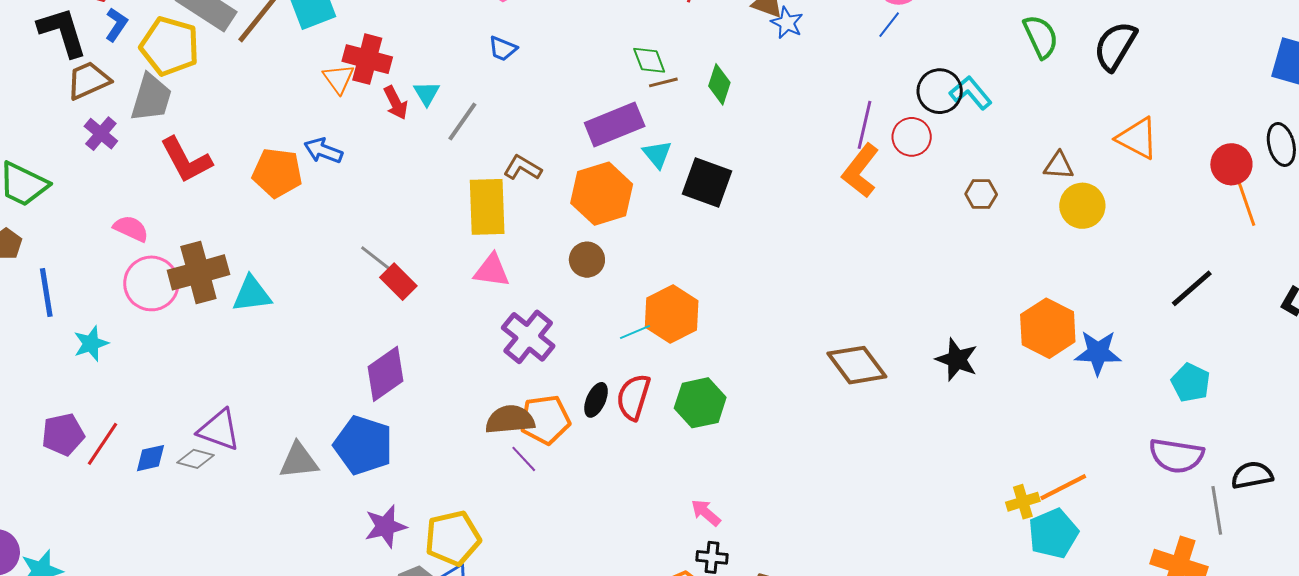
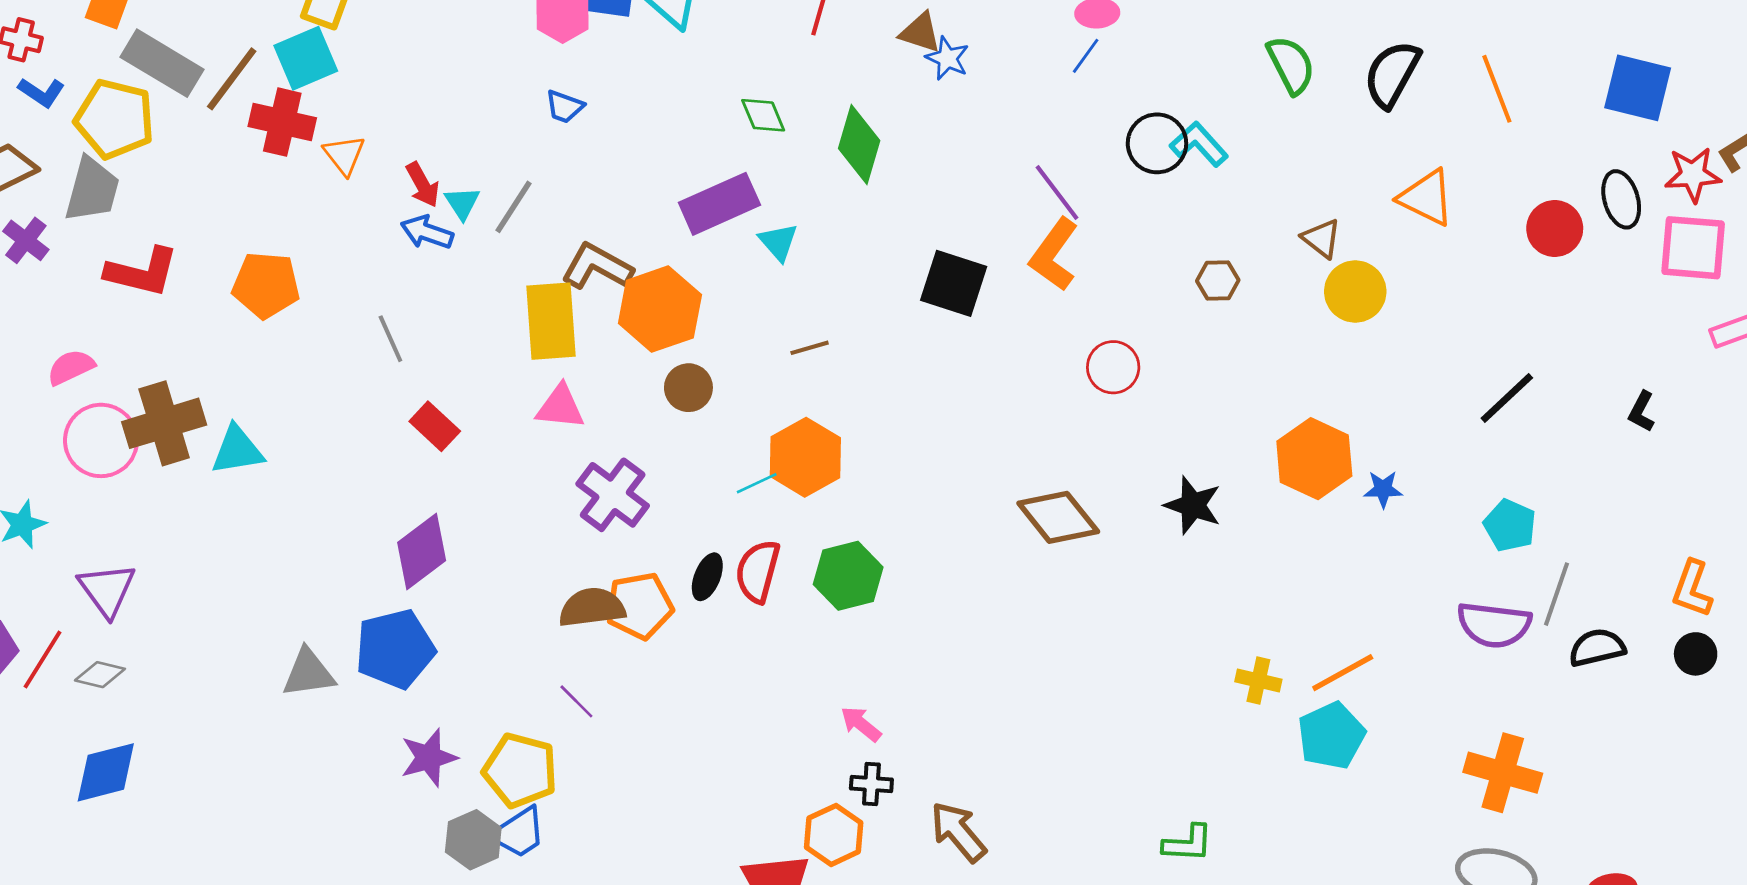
blue L-shape: (116, 25) -> (41, 92), turned 92
red cross: (367, 59) -> (282, 122), moved
brown line: (663, 82) -> (810, 348), moved
green diamond: (719, 84) -> (859, 145), size x1.4
cyan triangle: (427, 93) -> (462, 203), moved
purple line: (864, 125) -> (1057, 192), turned -48
red circle: (912, 137) -> (1113, 367), moved
blue arrow: (323, 151) -> (427, 232), moved
red L-shape: (186, 160) -> (142, 272), turned -46
brown triangle: (1059, 166) -> (1321, 238), turned 36
brown L-shape: (523, 168) -> (597, 267), size x1.4
black square: (707, 183) -> (954, 283), moved
orange hexagon: (602, 194) -> (660, 309), moved
orange line: (1245, 201) -> (1497, 89), moved
pink semicircle: (131, 229) -> (71, 367), turned -48
gray line: (376, 259) -> (390, 339), moved, turned 30
blue star: (1098, 353) -> (1383, 489), size x0.6
purple triangle: (219, 430) -> (107, 590), moved, turned 36
blue pentagon: (363, 445) -> (395, 649), turned -30
blue diamond: (150, 458) -> (106, 772), moved, size x1.6
gray diamond: (196, 459) -> (100, 675), moved
purple line: (524, 459) -> (576, 701), moved
yellow cross: (1023, 502) -> (1258, 680), moved, turned 32
gray line: (1217, 510) -> (1556, 594), moved, turned 30
yellow pentagon: (453, 538) -> (520, 770), turned 30

